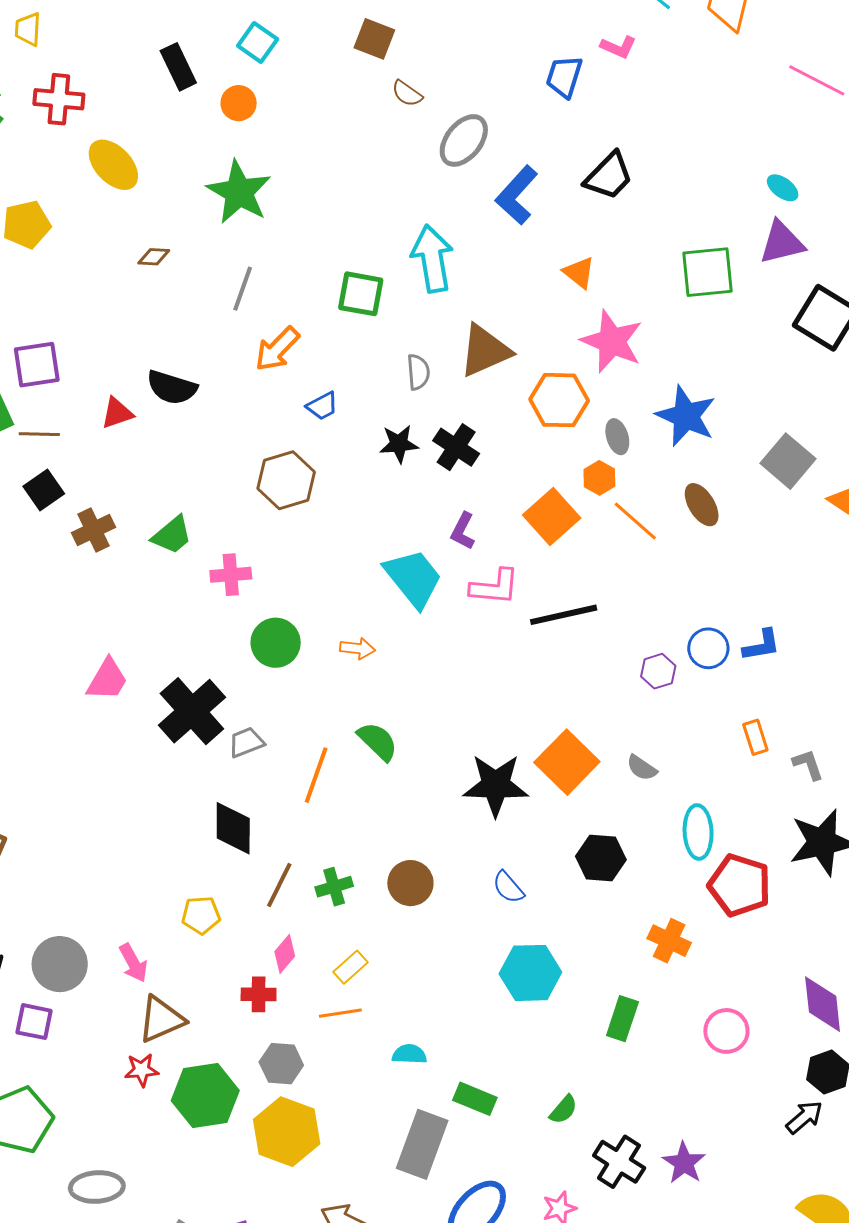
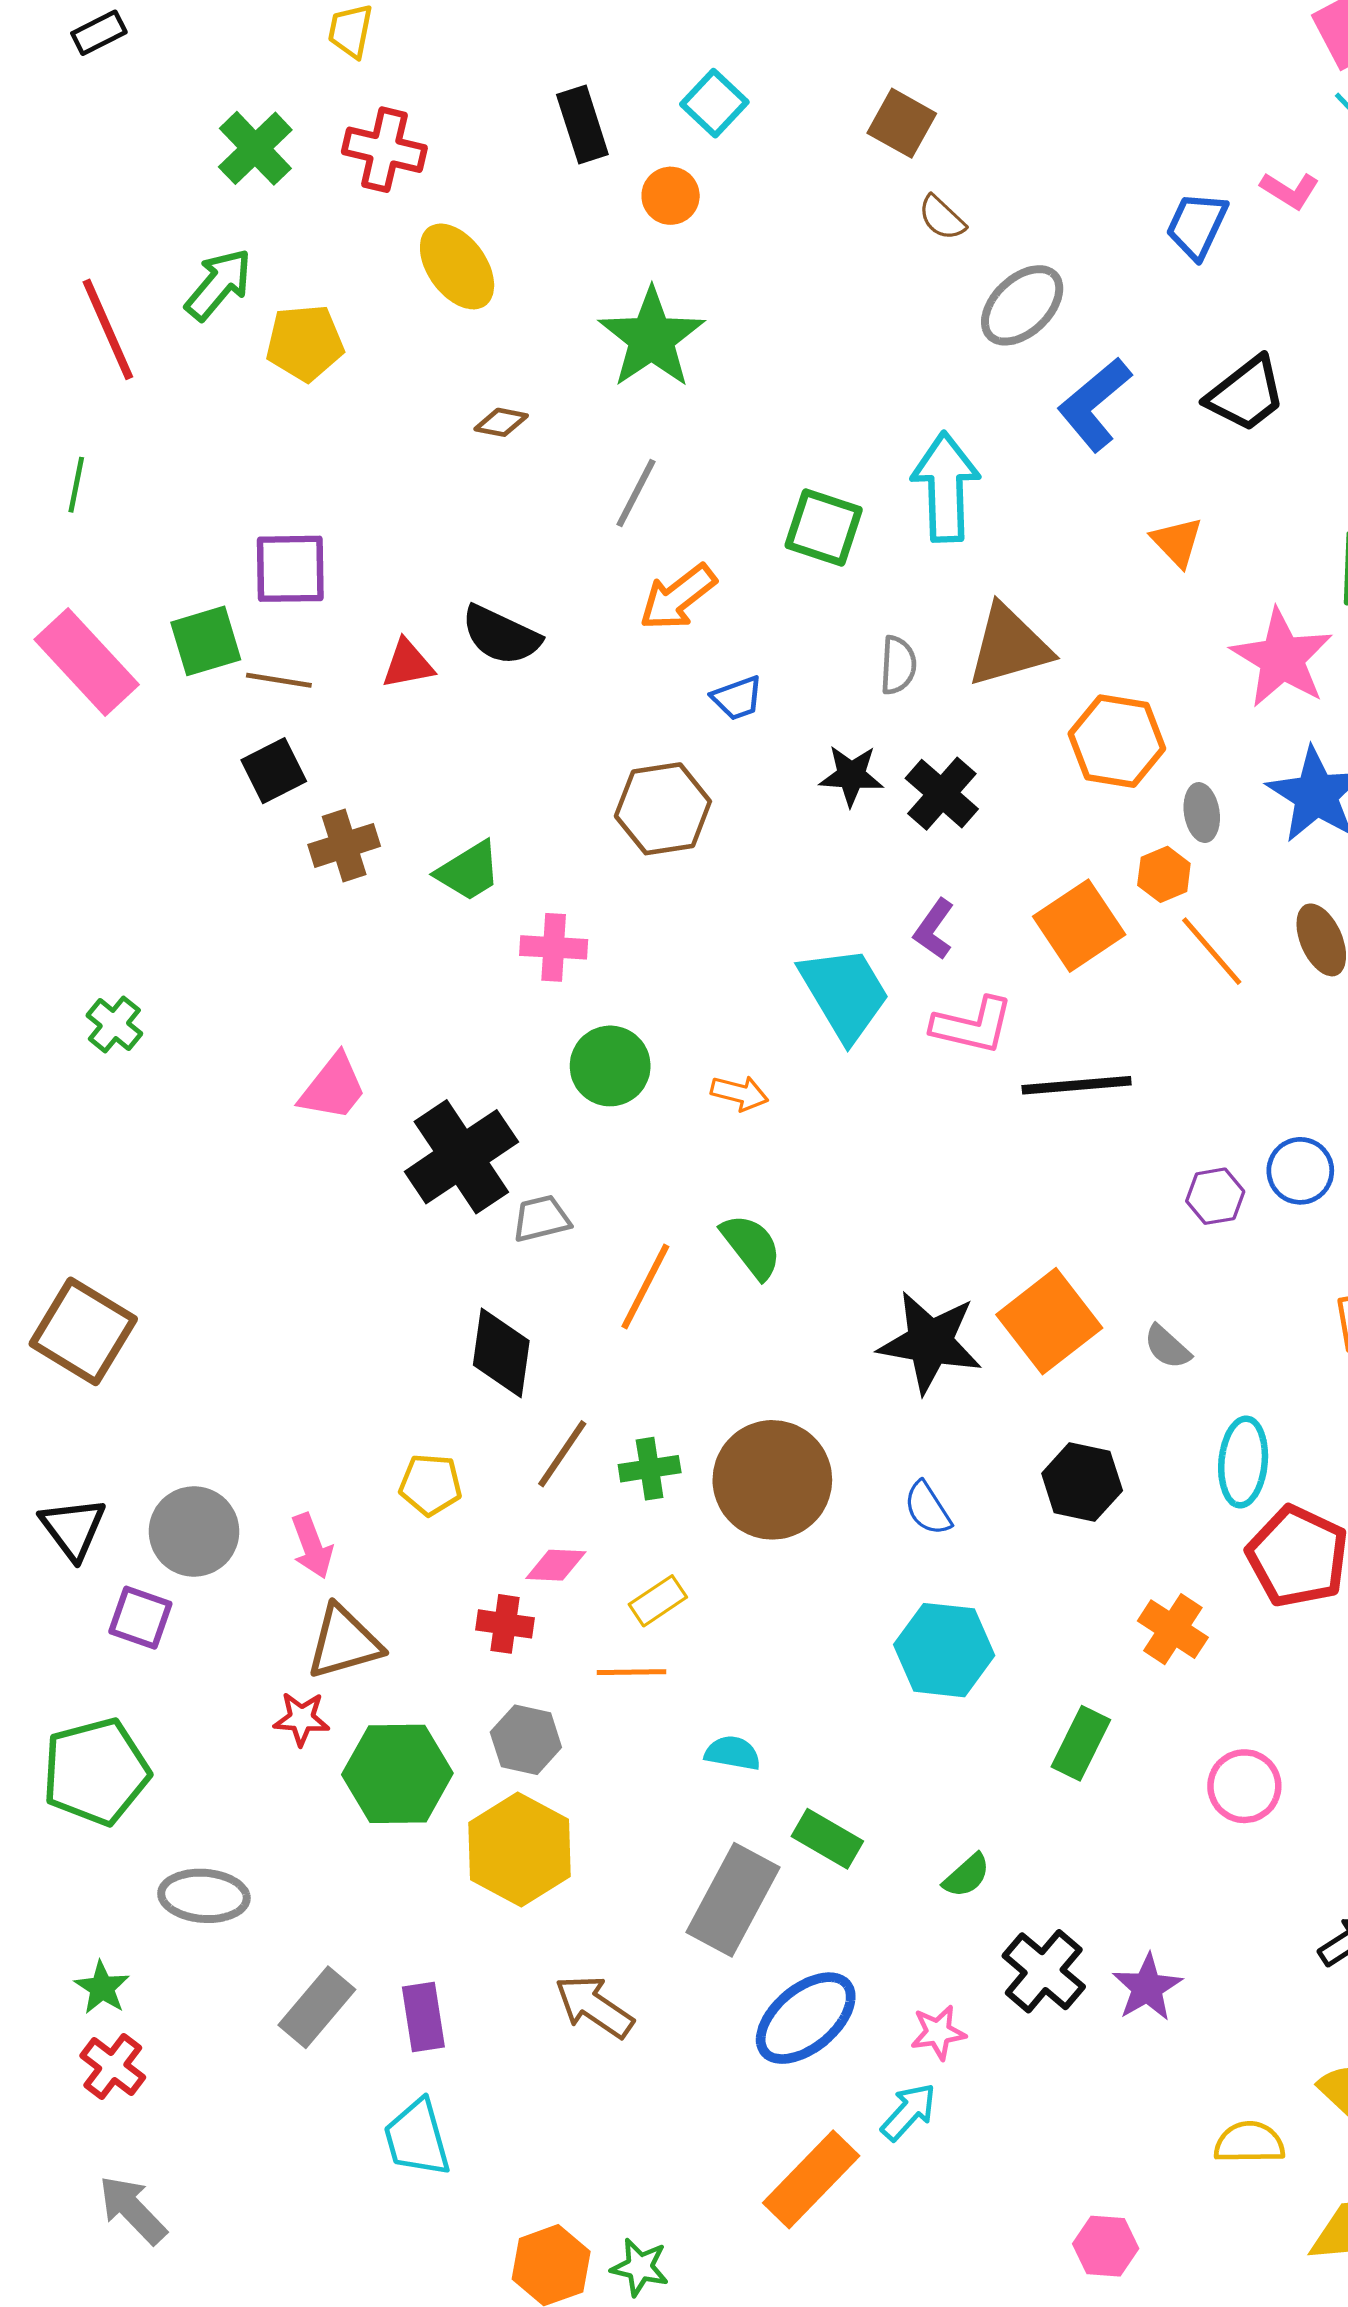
pink star: (612, 341) -> (1282, 658), moved
brown circle: (410, 883) -> (772, 1480), size x1.6
pink diamond: (285, 954) -> (556, 1565), turned 45

